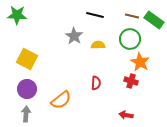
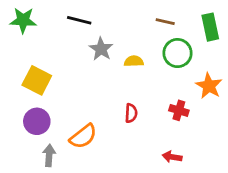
black line: (95, 15) -> (79, 20), moved
brown line: (132, 16) -> (165, 22), moved
green rectangle: (154, 20) -> (210, 27), turned 42
orange star: (140, 62) -> (209, 86), moved
gray arrow: (26, 114) -> (49, 155), moved

